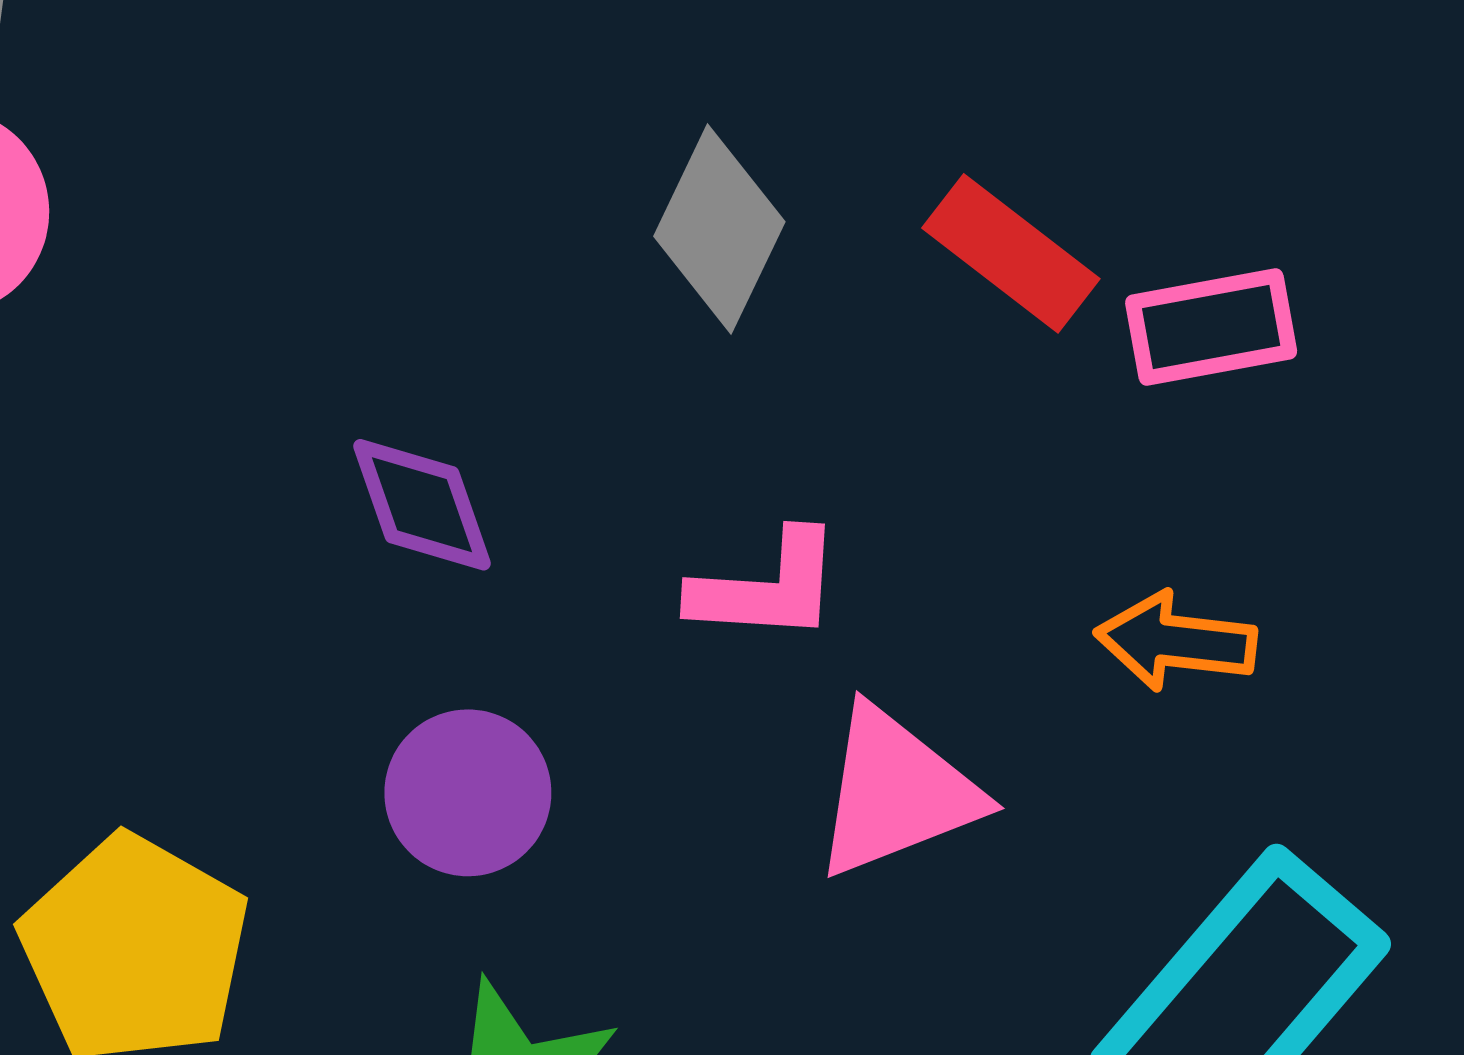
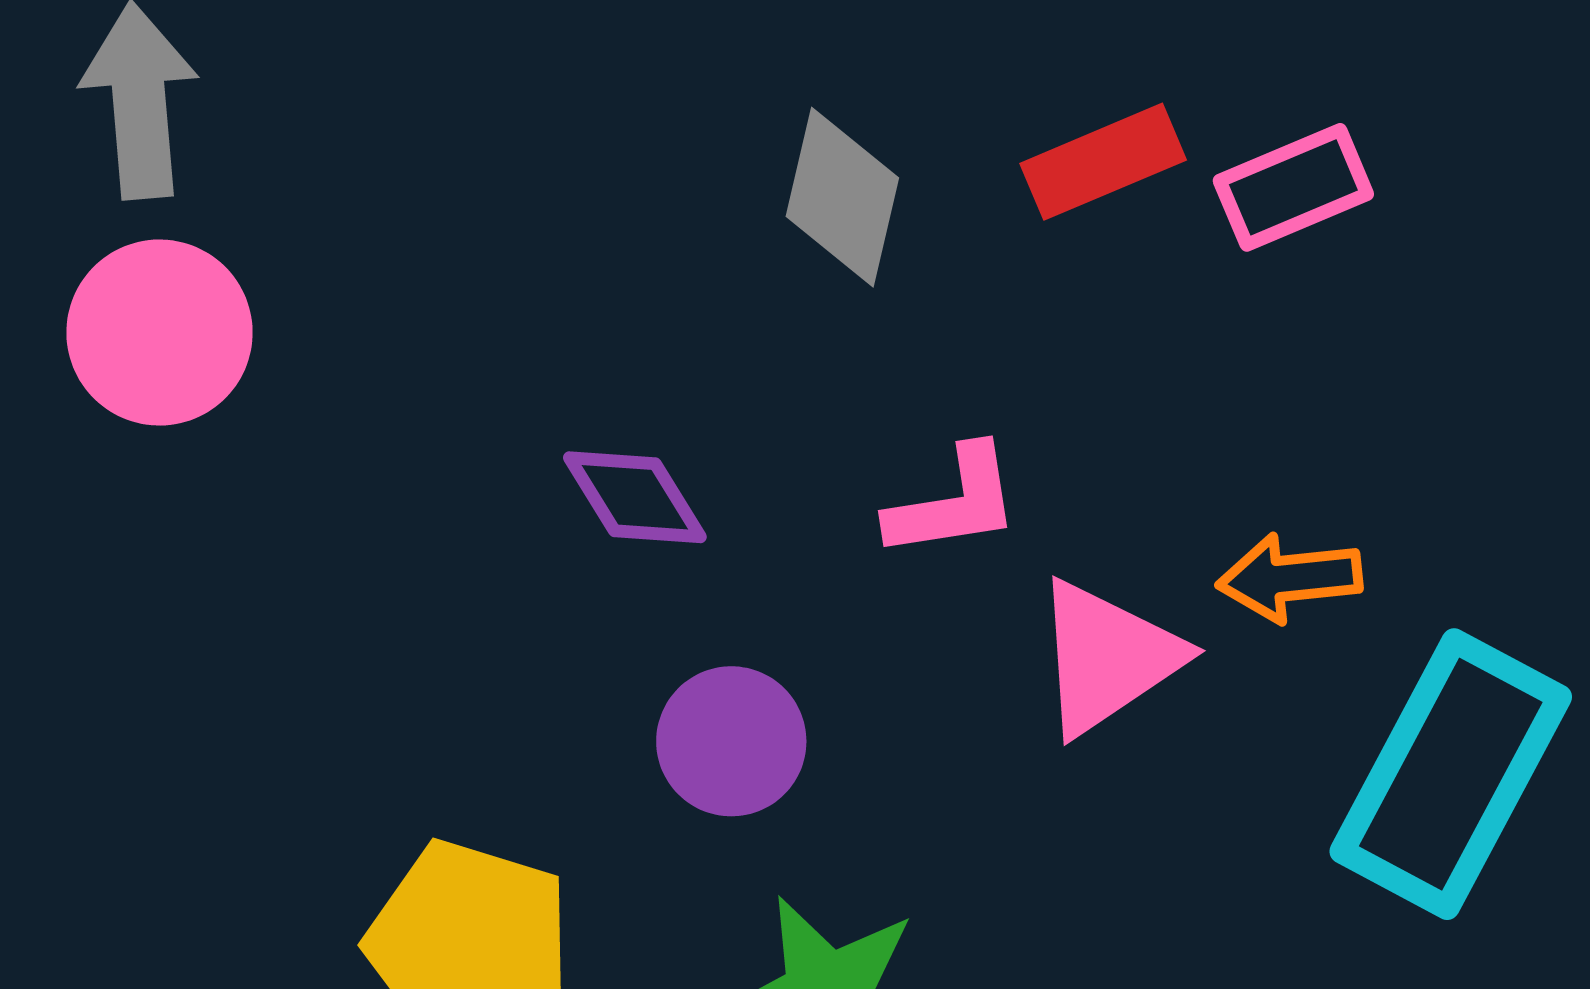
red rectangle: (1011, 253) -> (1103, 162), turned -48
orange arrow: (1176, 641) -> (1290, 578), moved

